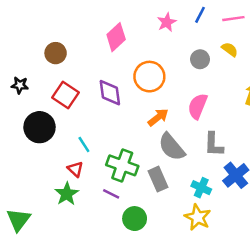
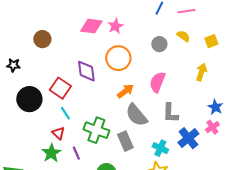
pink star: (167, 22) -> (115, 26), moved
pink diamond: (116, 37) -> (91, 26), turned 50
red square: (65, 95) -> (60, 88), moved
purple line: (111, 194) -> (76, 153), moved, turned 40

